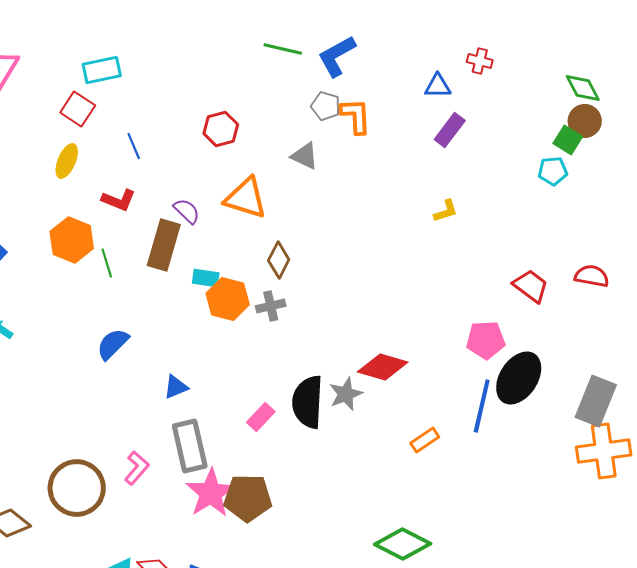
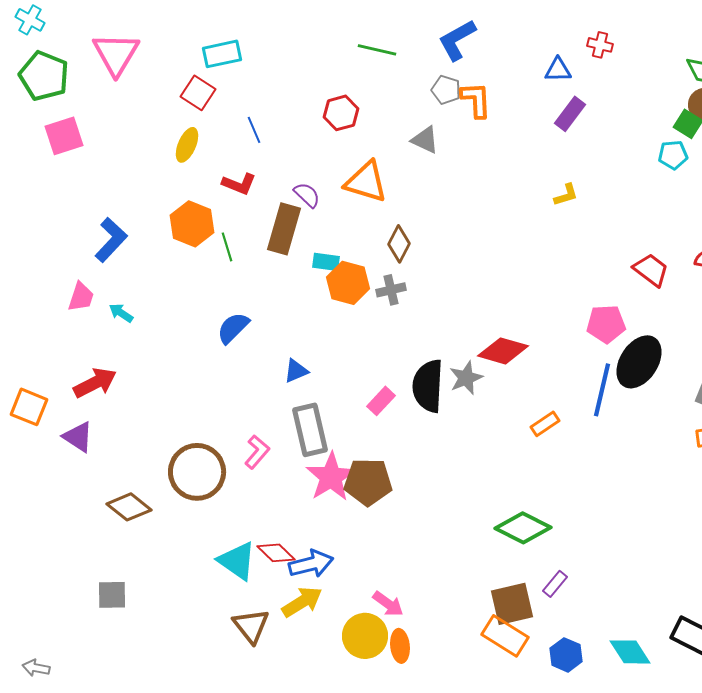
green line: (283, 49) -> (377, 50), moved

